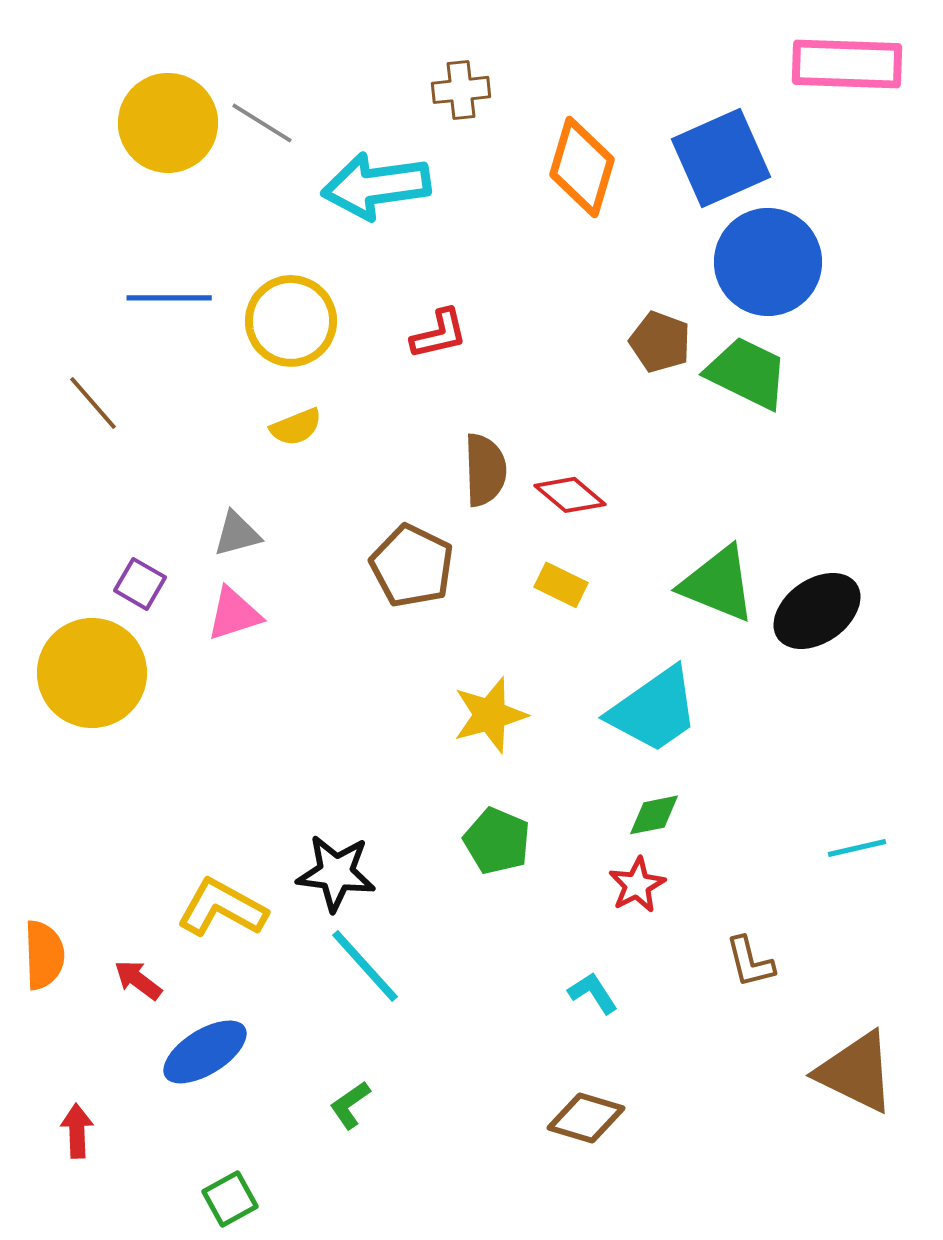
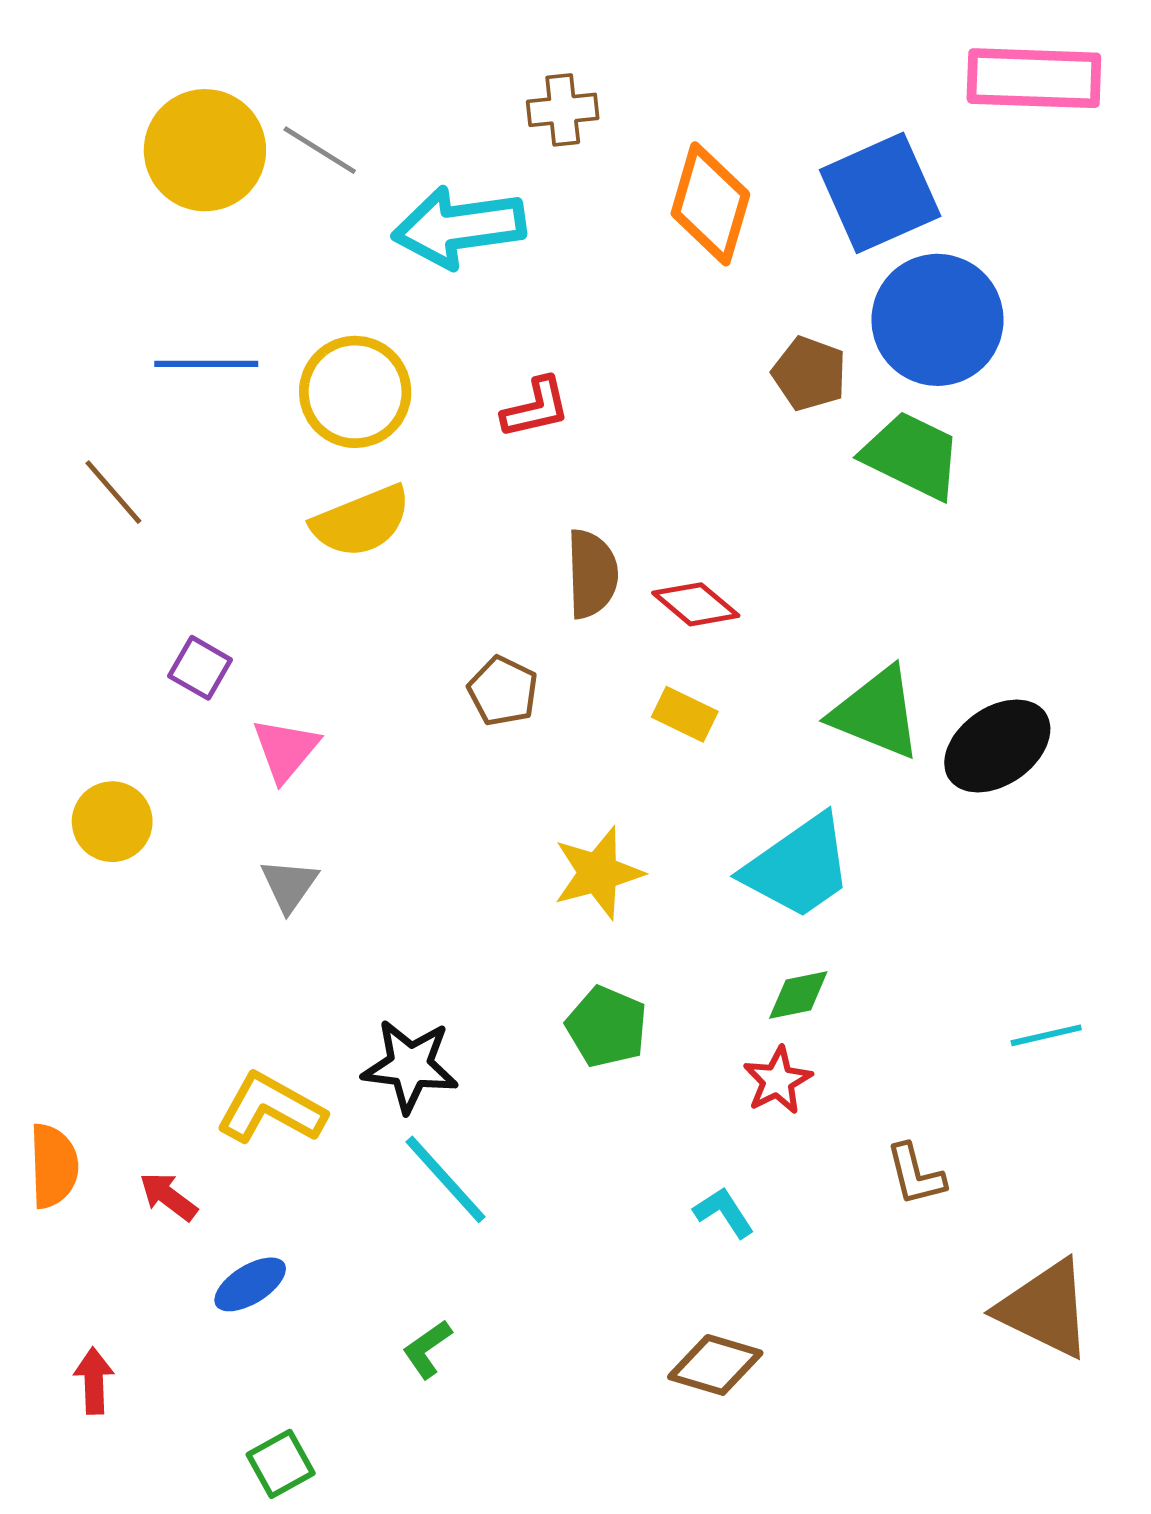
brown pentagon: (660, 342) -> (809, 374), moved
yellow semicircle: (296, 427) -> (361, 521), size x1.6
gray triangle: (237, 534) -> (289, 885), moved, turned -40
brown pentagon: (412, 566) -> (503, 691), size x0.7
purple square: (140, 584) -> (200, 668), moved
pink triangle: (234, 614) -> (286, 750), turned -32
yellow circle: (92, 673) -> (112, 822), size x0.6
blue ellipse: (205, 1052) -> (250, 1284), size x0.7

